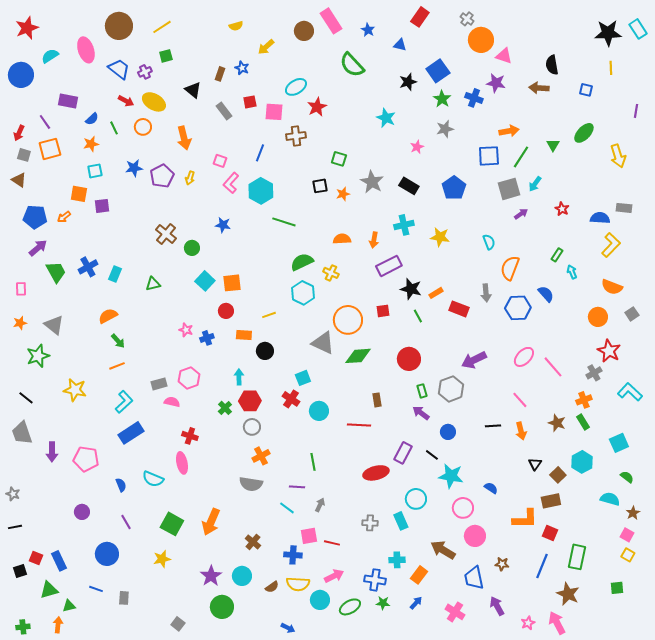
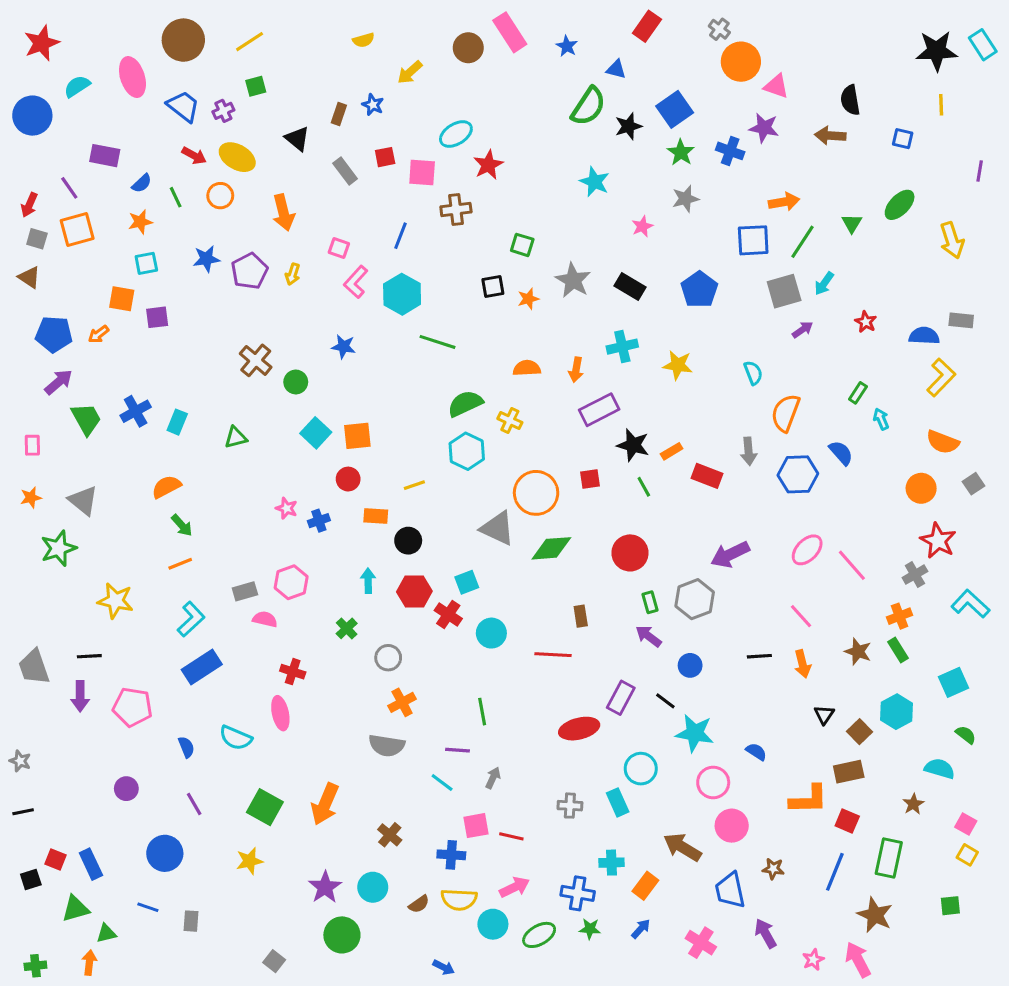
green semicircle: (352, 65) -> (588, 106), moved, turned -104
black line: (26, 398) -> (89, 656), moved, turned -42
red hexagon: (250, 401) -> (414, 591), moved
brown star: (633, 513) -> (913, 804), moved

